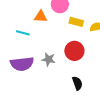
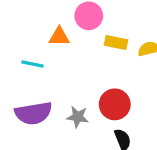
red circle: (74, 51) -> (115, 104), moved
gray star: (49, 59) -> (78, 117), moved

